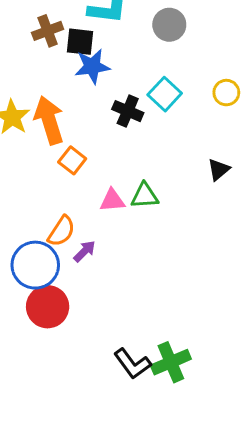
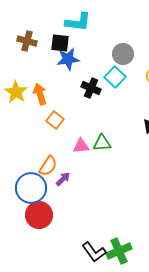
gray circle: (169, 25) -> (123, 54), moved
brown cross: (48, 31) -> (27, 41), moved, turned 36
orange arrow: (49, 120) -> (40, 94), size x0.7

